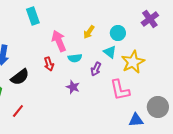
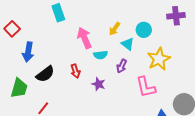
purple cross: (150, 19) -> (176, 16), turned 30
cyan triangle: (110, 52) -> (128, 44), moved
red arrow: (49, 64) -> (75, 71), moved

